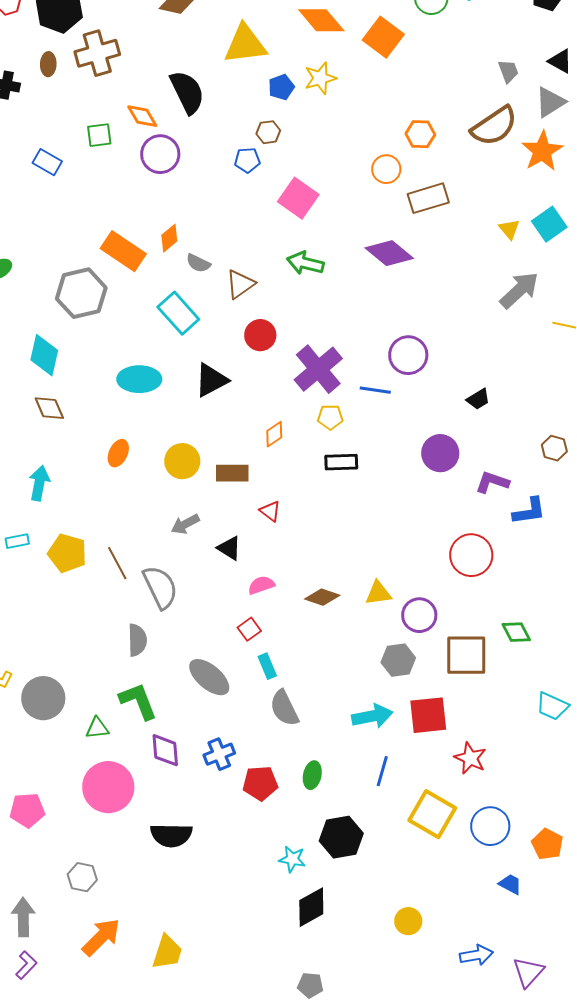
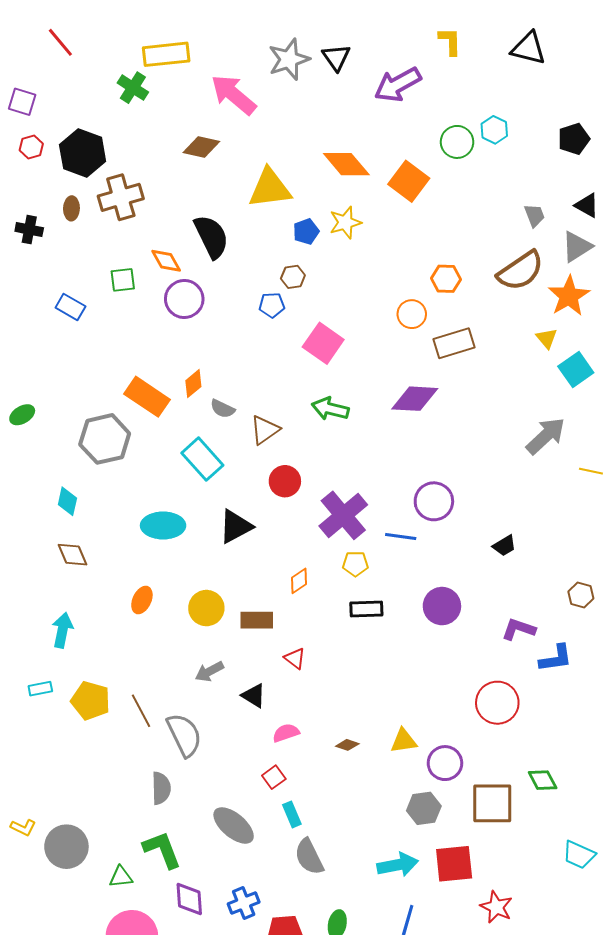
yellow triangle: (509, 229) -> (547, 338), moved
purple diamond: (389, 253) -> (415, 399), turned -36
cyan diamond: (44, 355) -> (67, 501), size x0.7
purple circle: (440, 453) -> (442, 606), moved
brown diamond: (322, 597) -> (347, 745), size x0.7

